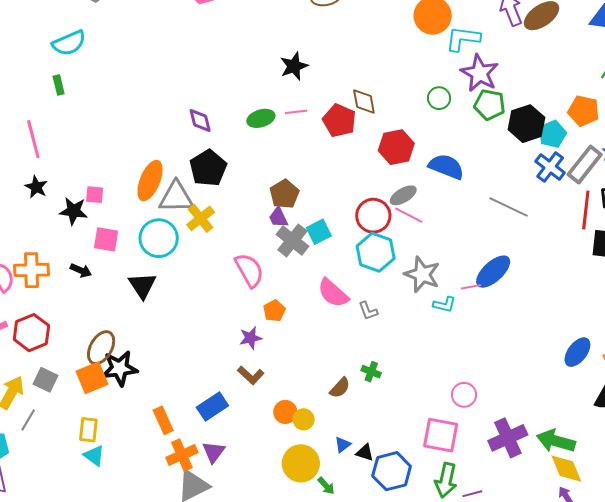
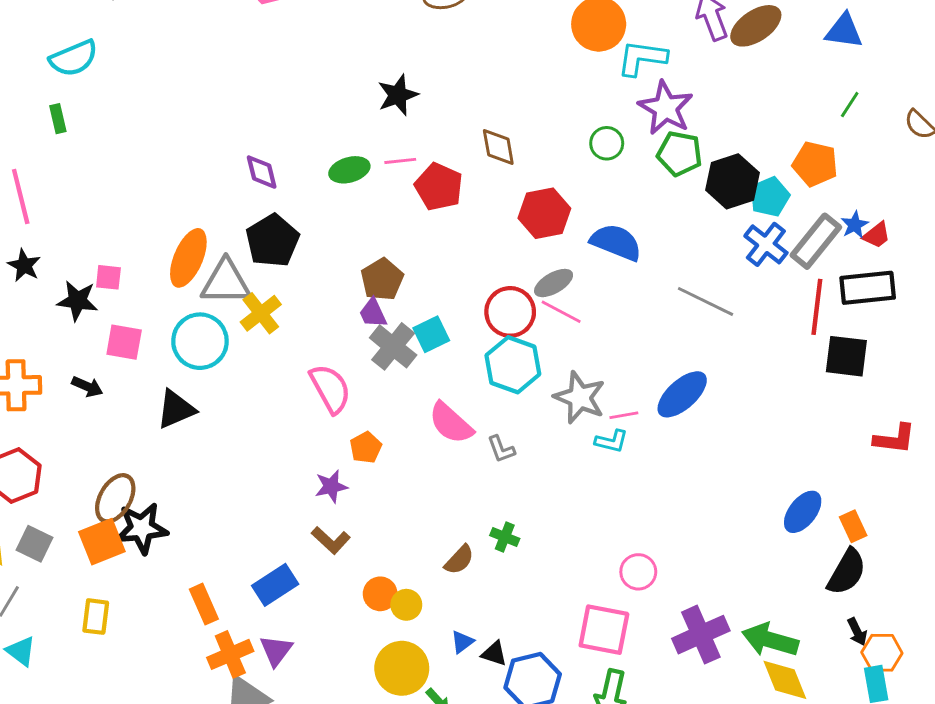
red pentagon: (339, 120) -> (439, 187), moved
black triangle: (142, 285) -> (176, 409), turned 40
pink line: (471, 287) -> (624, 415), moved
cyan triangle: (94, 456) -> (21, 651), moved

